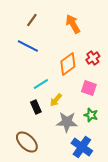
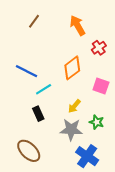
blue line: (28, 46) -> (27, 71), moved
red cross: (93, 58) -> (99, 48), moved
pink square: (89, 88) -> (101, 86), moved
yellow arrow: (56, 100) -> (74, 106), moved

